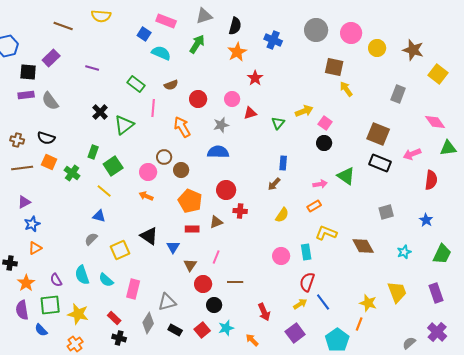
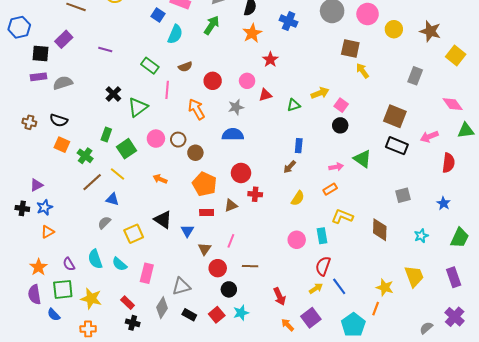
cyan semicircle: (161, 53) -> (175, 34), turned 90
gray semicircle: (50, 101) -> (63, 83), turned 108
green triangle: (278, 123) -> (294, 105), turned 32
brown line: (22, 168) -> (92, 182), moved, turned -35
pink circle: (148, 172) -> (156, 139), moved
brown diamond: (363, 246) -> (380, 230), turned 30
black cross: (10, 263) -> (22, 208), moved
orange arrow: (252, 340) -> (288, 325), moved
orange cross: (75, 344) -> (88, 329), turned 35

